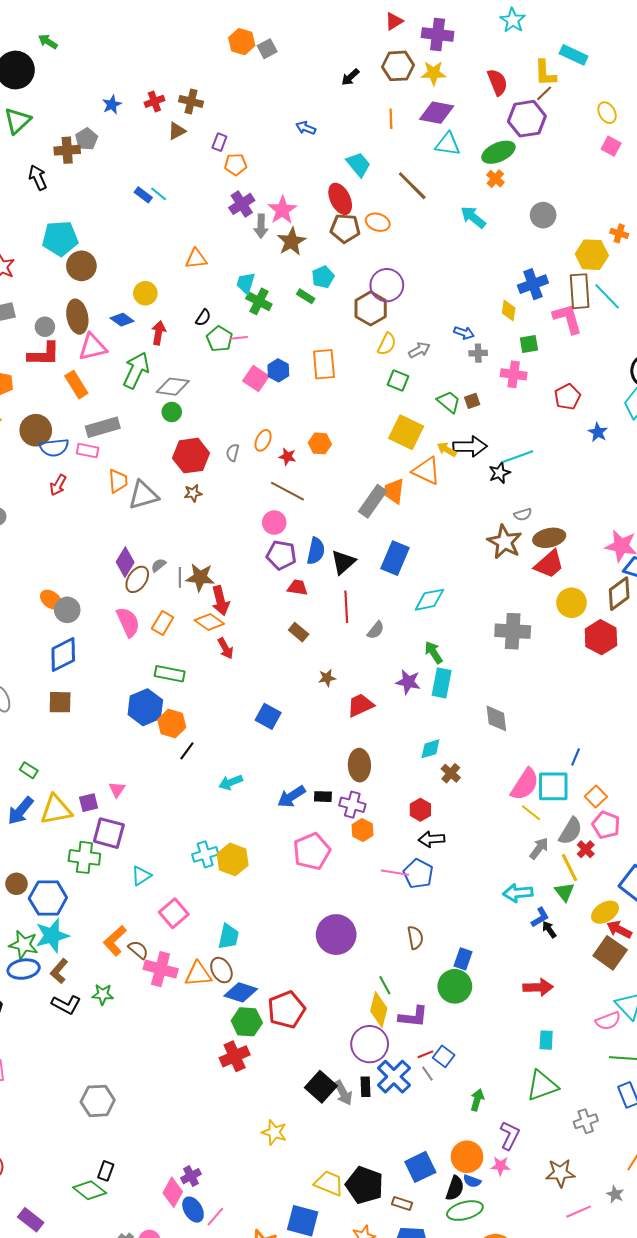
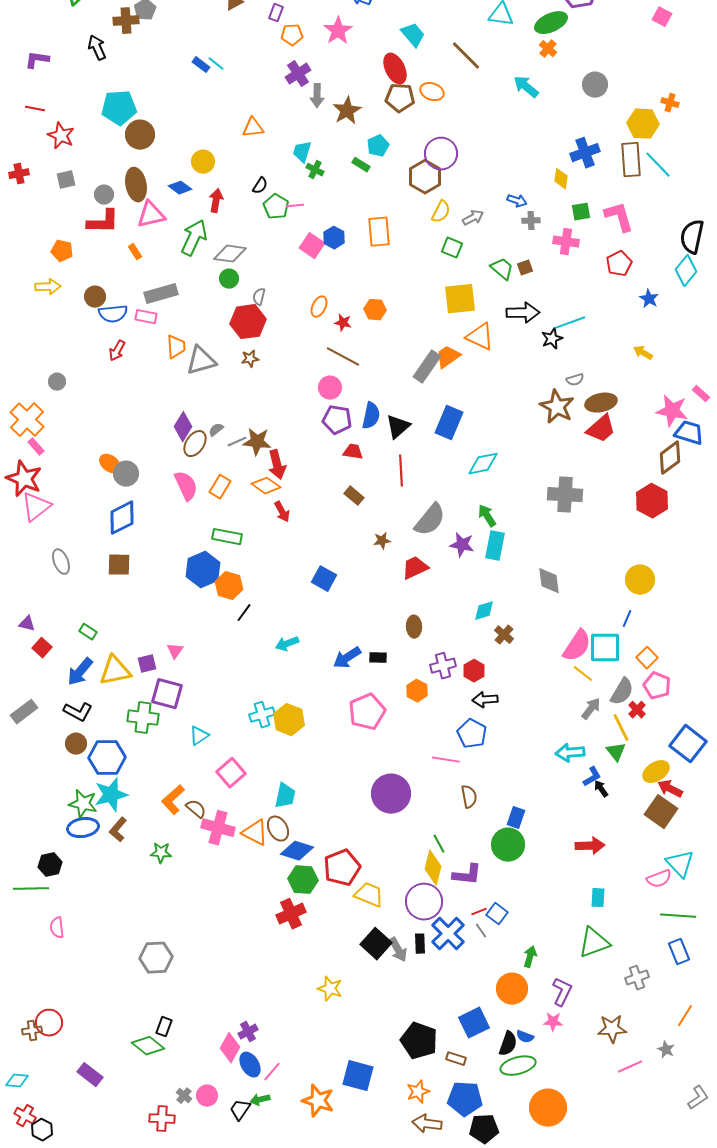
pink star: (282, 210) -> (338, 31), moved
green cross: (259, 301) -> (315, 170), size x0.7
pink L-shape: (567, 319) -> (619, 217), moved
orange rectangle: (76, 385) -> (135, 252), size x0.6
brown circle: (36, 430) -> (95, 297), size x0.7
yellow square: (406, 432) -> (460, 299), turned -32
yellow arrow: (447, 450) -> (643, 353), moved
gray semicircle: (233, 453) -> (259, 297), moved
orange trapezoid: (394, 491) -> (448, 357), turned 48
gray line: (180, 577) -> (237, 442), turned 66
yellow circle: (572, 603) -> (640, 580), moved
gray semicircle: (376, 630) -> (430, 520), moved, size x1.8
brown ellipse: (359, 765) -> (414, 627), size x0.7
purple cross: (352, 805) -> (443, 666), moved, turned -30
pink line: (395, 873) -> (446, 760), moved
orange triangle: (198, 974) -> (255, 833), turned 32
black L-shape: (66, 1005) -> (78, 712), moved
orange circle: (467, 1157) -> (512, 989), moved
yellow trapezoid: (329, 1183) -> (369, 895), moved

